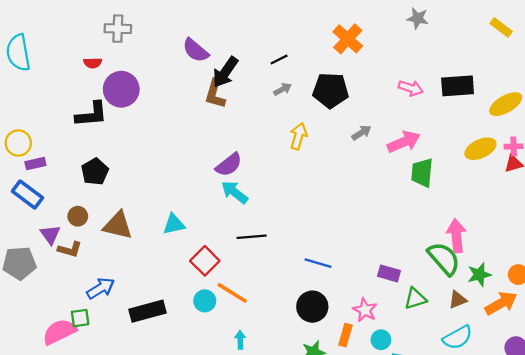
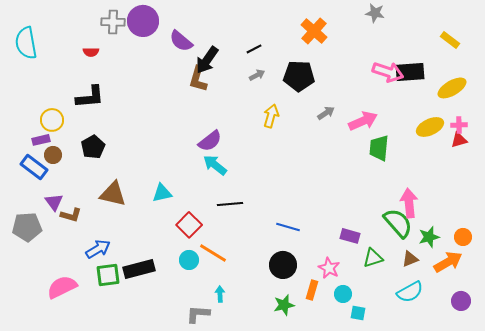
yellow rectangle: (501, 27) -> (450, 40), moved
pink arrow: (411, 88) -> (388, 72), moved, size x1.4
purple circle: (121, 89) -> (143, 21), moved
yellow circle: (18, 143) -> (52, 120), moved
brown circle: (78, 216) -> (53, 155), moved
green square: (80, 318) -> (108, 275), moved, size x1.4

